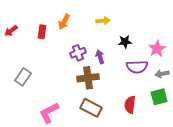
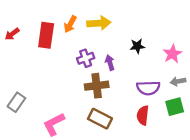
yellow arrow: (103, 21) -> (99, 23), moved, size x1.5
red rectangle: (42, 32) -> (46, 35), size x1.6
purple semicircle: (137, 67) -> (148, 88), moved
gray rectangle: (23, 77) -> (16, 102), moved

